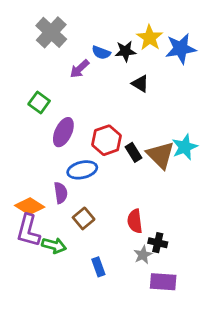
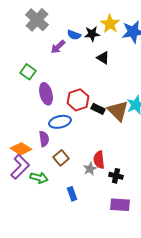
purple ellipse: (63, 132) -> (46, 94), turned -40
black rectangle: (133, 152) -> (98, 109), turned -32
purple L-shape: (28, 231) -> (20, 167), turned -150
gray star: (143, 255) -> (90, 169), moved

